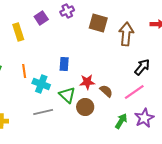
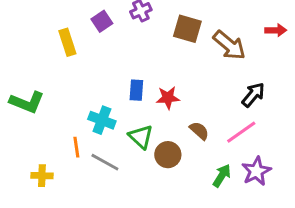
brown arrow: (126, 34) -> (229, 45), turned 125
orange line: (24, 71) -> (76, 147), moved
red star: (87, 82) -> (168, 98), moved
gray line: (43, 112) -> (105, 162), turned 42

